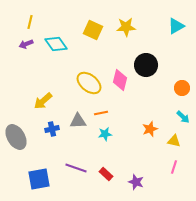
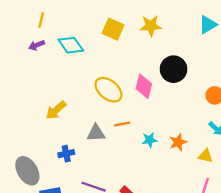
blue cross: (52, 129) -> (66, 154), moved
cyan star: (105, 134) -> (150, 140), moved
gray ellipse: (16, 137) -> (27, 171), moved

